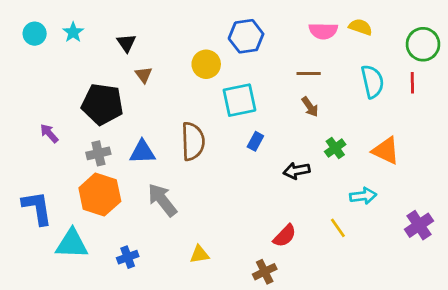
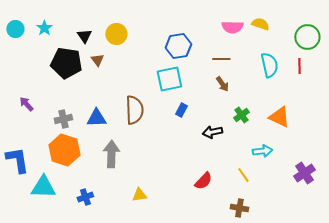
blue hexagon: (246, 36) -> (178, 46), moved
yellow circle: (206, 64) -> (116, 34), moved
black pentagon: (102, 104) -> (66, 63), moved
gray arrow: (162, 200) -> (111, 154), turned 40
brown cross: (265, 272) -> (239, 208), moved, turned 36

